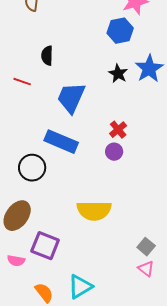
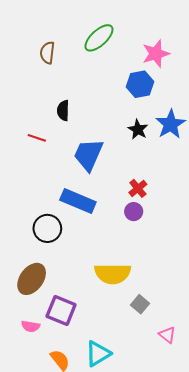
gray square: (146, 247) -> (140, 304), moved

